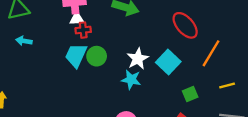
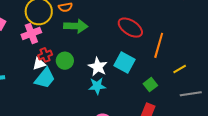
white triangle: (77, 19) -> (39, 64), moved
cyan trapezoid: (76, 55) -> (45, 78), turned -150
green circle: (97, 56) -> (65, 61), moved

